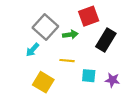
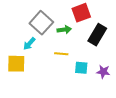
yellow square: (43, 82) -> (16, 64), moved, turned -30

